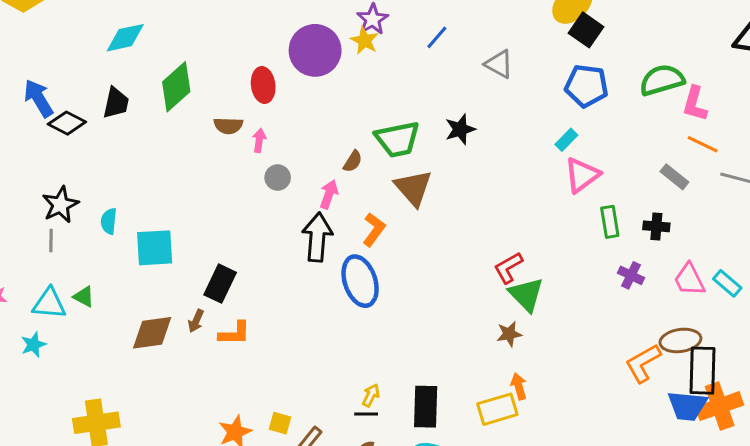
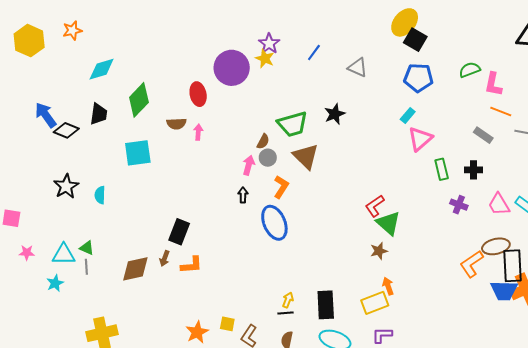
green semicircle: (662, 80) -> (470, 70), size x0.7
gray circle: (278, 178) -> (268, 158), moved
black arrow: (317, 237) -> (243, 195), size x0.5
gray line: (51, 241) -> (86, 267), moved
cyan square: (155, 248) -> (138, 153), moved

